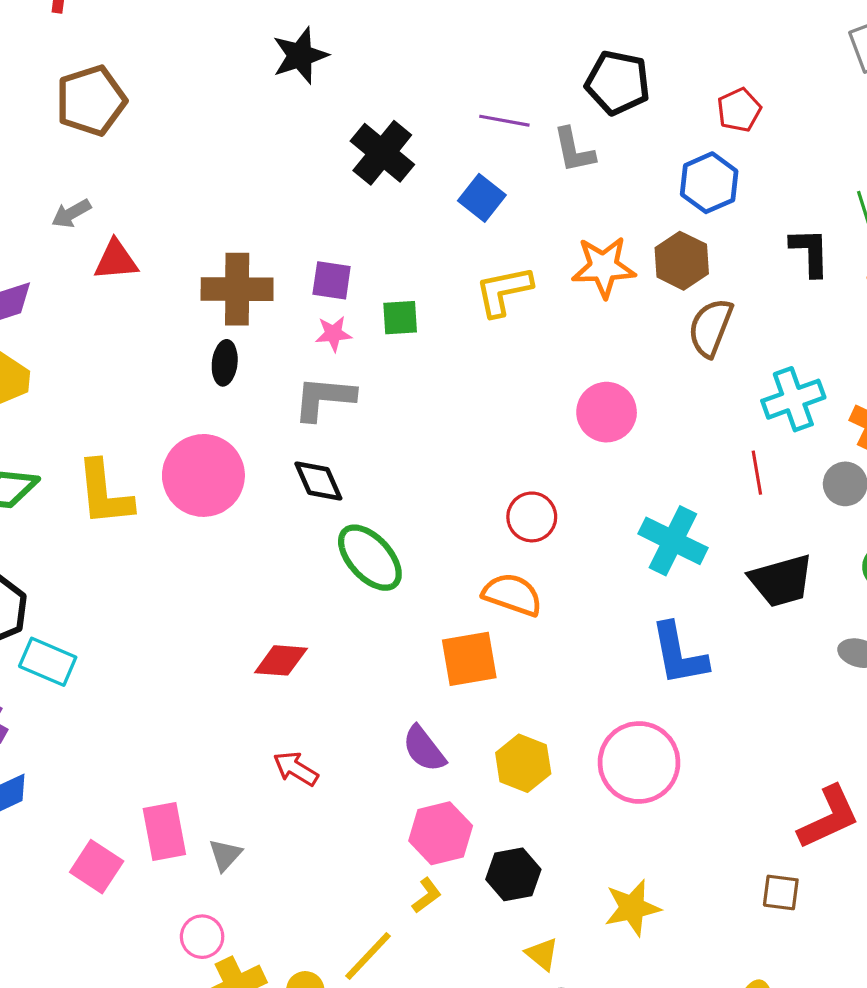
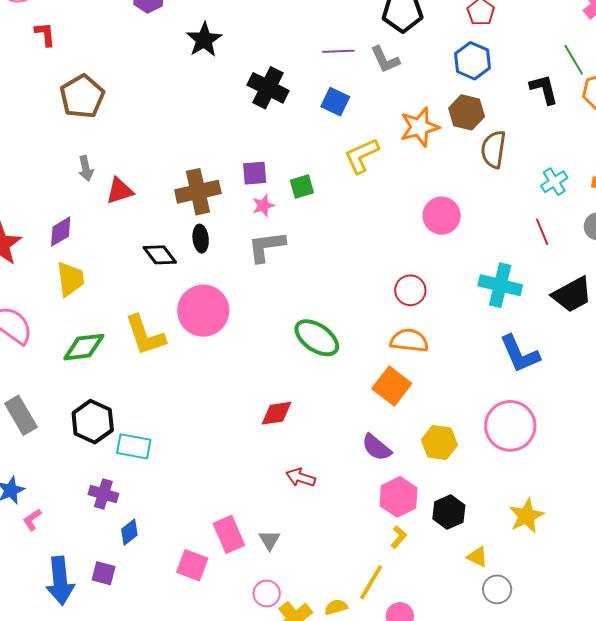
gray arrow: (71, 213) -> (86, 168), turned -60
cyan cross: (793, 399) -> (554, 182), size x0.7
black diamond: (318, 481) -> (160, 255), moved
orange square: (469, 659) -> (392, 386), turned -30

